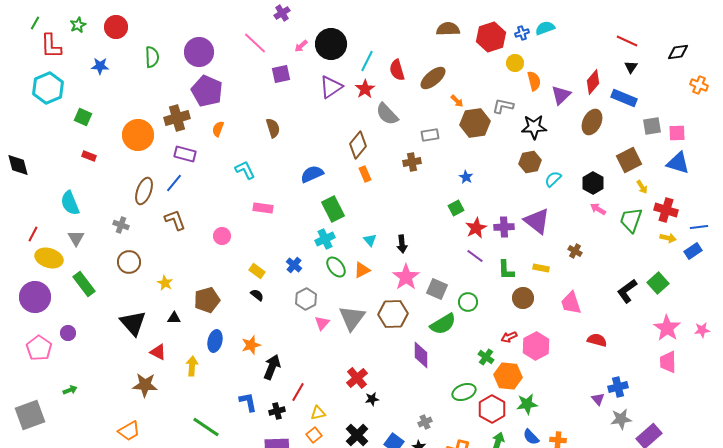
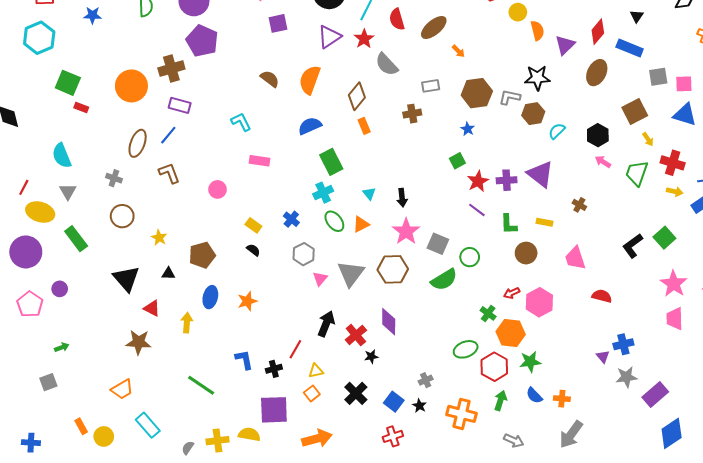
gray L-shape: (503, 106) -> (510, 97), moved
green square: (83, 117) -> (68, 83), moved, size x1.4
brown hexagon: (475, 123) -> (477, 93), moved
brown semicircle: (273, 128) -> (270, 79), turned -36
orange semicircle: (218, 129) -> (310, 80), moved, size x1.8
purple diamond: (421, 355) -> (389, 322), moved
black arrow: (272, 367) -> (326, 324), moved
gray square: (30, 415) -> (48, 382), moved, size x0.6

